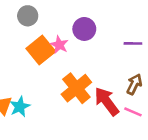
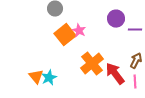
purple circle: (84, 29) -> (116, 19), moved
pink line: (133, 112) -> (135, 82), turned 64

